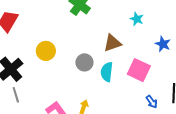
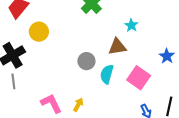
cyan star: (137, 19) -> (131, 25), moved
yellow circle: (46, 51) -> (39, 32), moved

